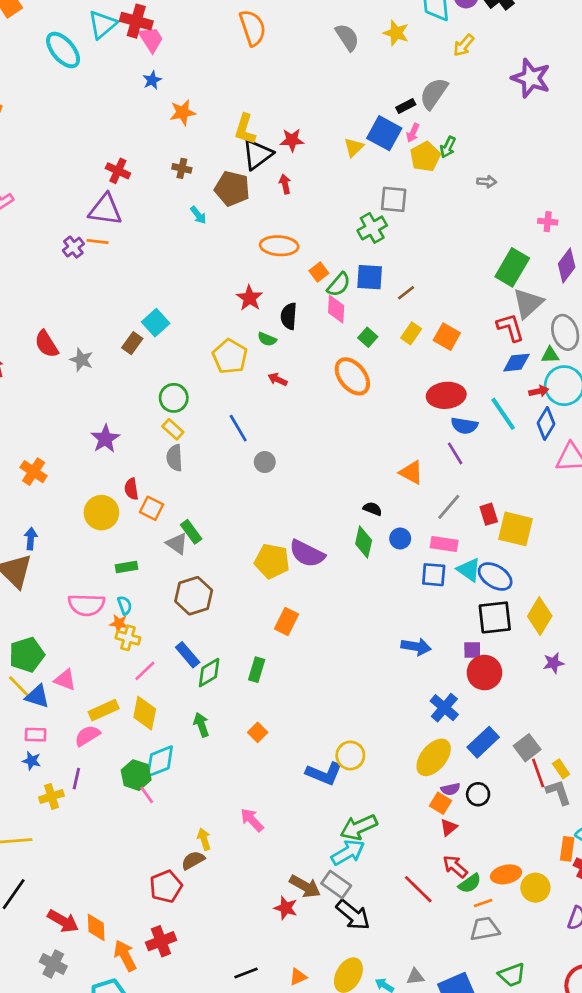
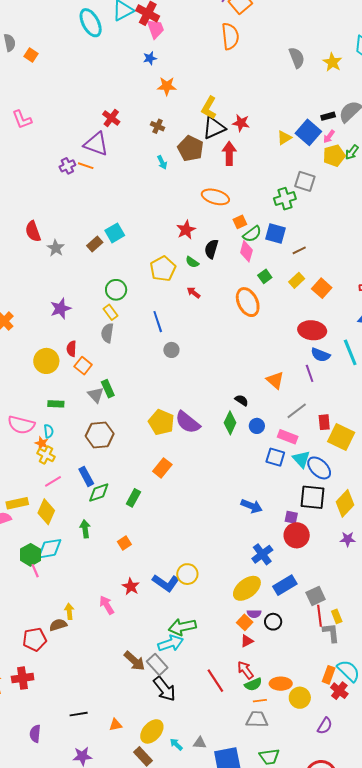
red arrow: (285, 184) -> (229, 153), size x1.6
red star: (286, 908) -> (131, 587), moved

